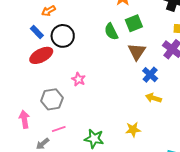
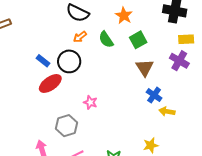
orange arrow: (49, 11) -> (80, 37), moved
green semicircle: (111, 32) -> (106, 40), moved
blue cross: (150, 75) -> (154, 95), moved

